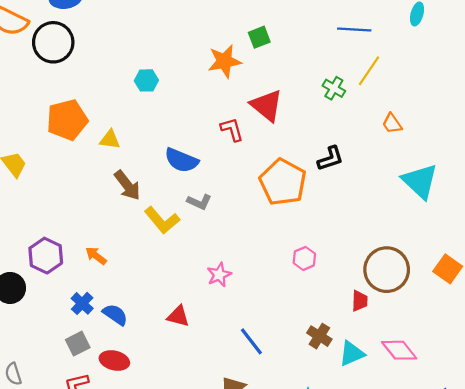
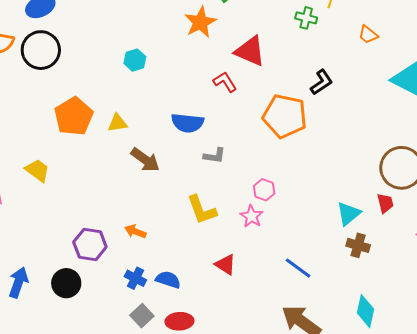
yellow L-shape: (162, 220) -> (202, 210), moved, turned 36
pink hexagon: (304, 258) -> (264, 190), moved
red triangle: (178, 316) -> (225, 265), turned 35
cyan triangle: (352, 354) -> (348, 214), moved

